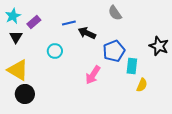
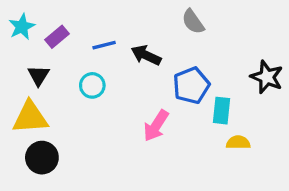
blue line: (69, 23) -> (104, 45), moved
black triangle: (16, 37) -> (39, 75), moved
yellow triangle: (18, 70) -> (30, 117), turned -35
yellow semicircle: (142, 85) -> (238, 142), turned -112

